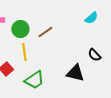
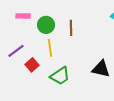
brown line: (45, 32) -> (71, 28), turned -56

